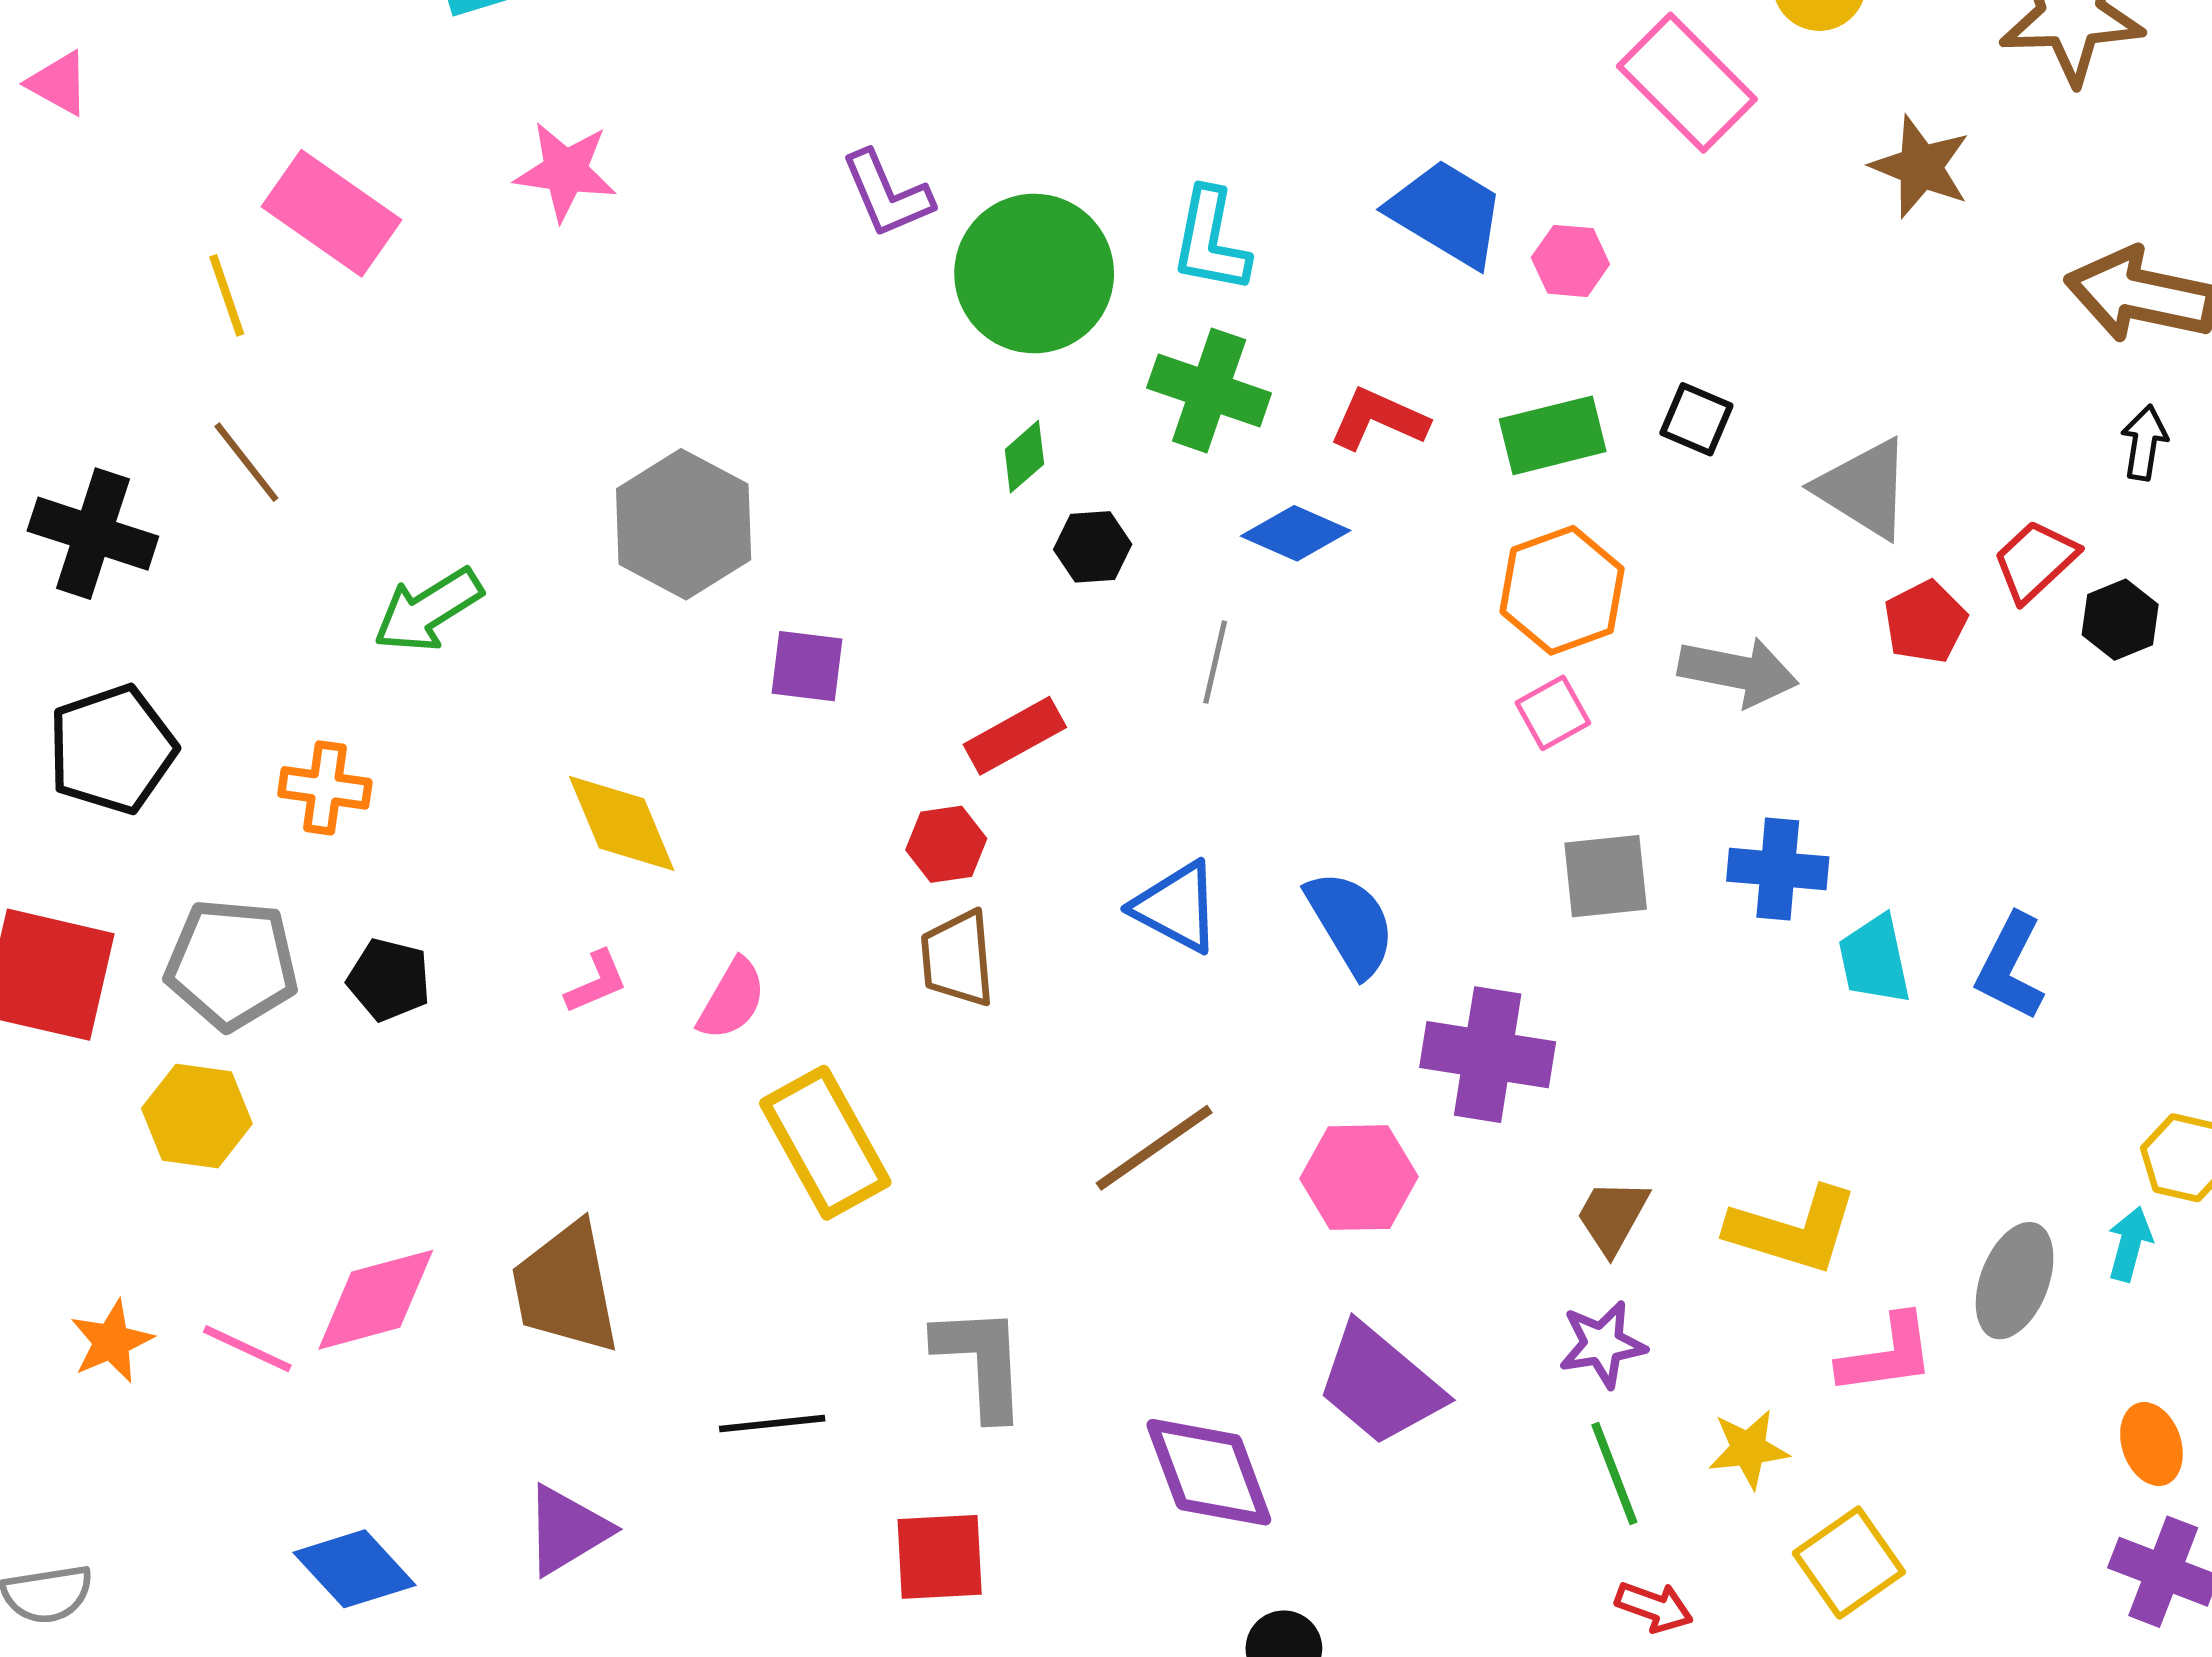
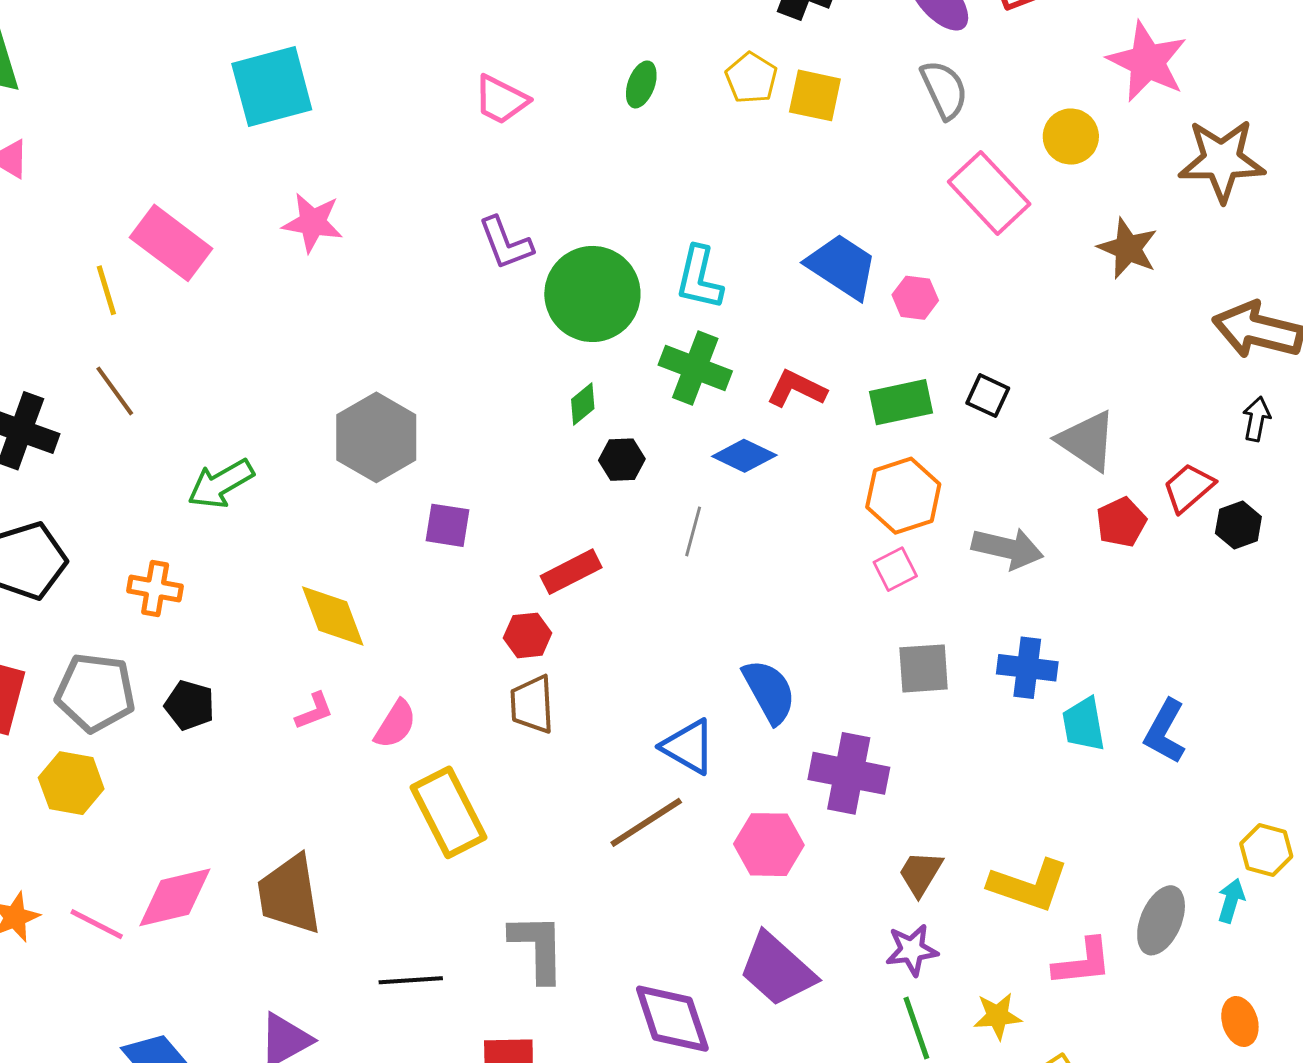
blue triangle: (1177, 907) -> (688, 747), moved

